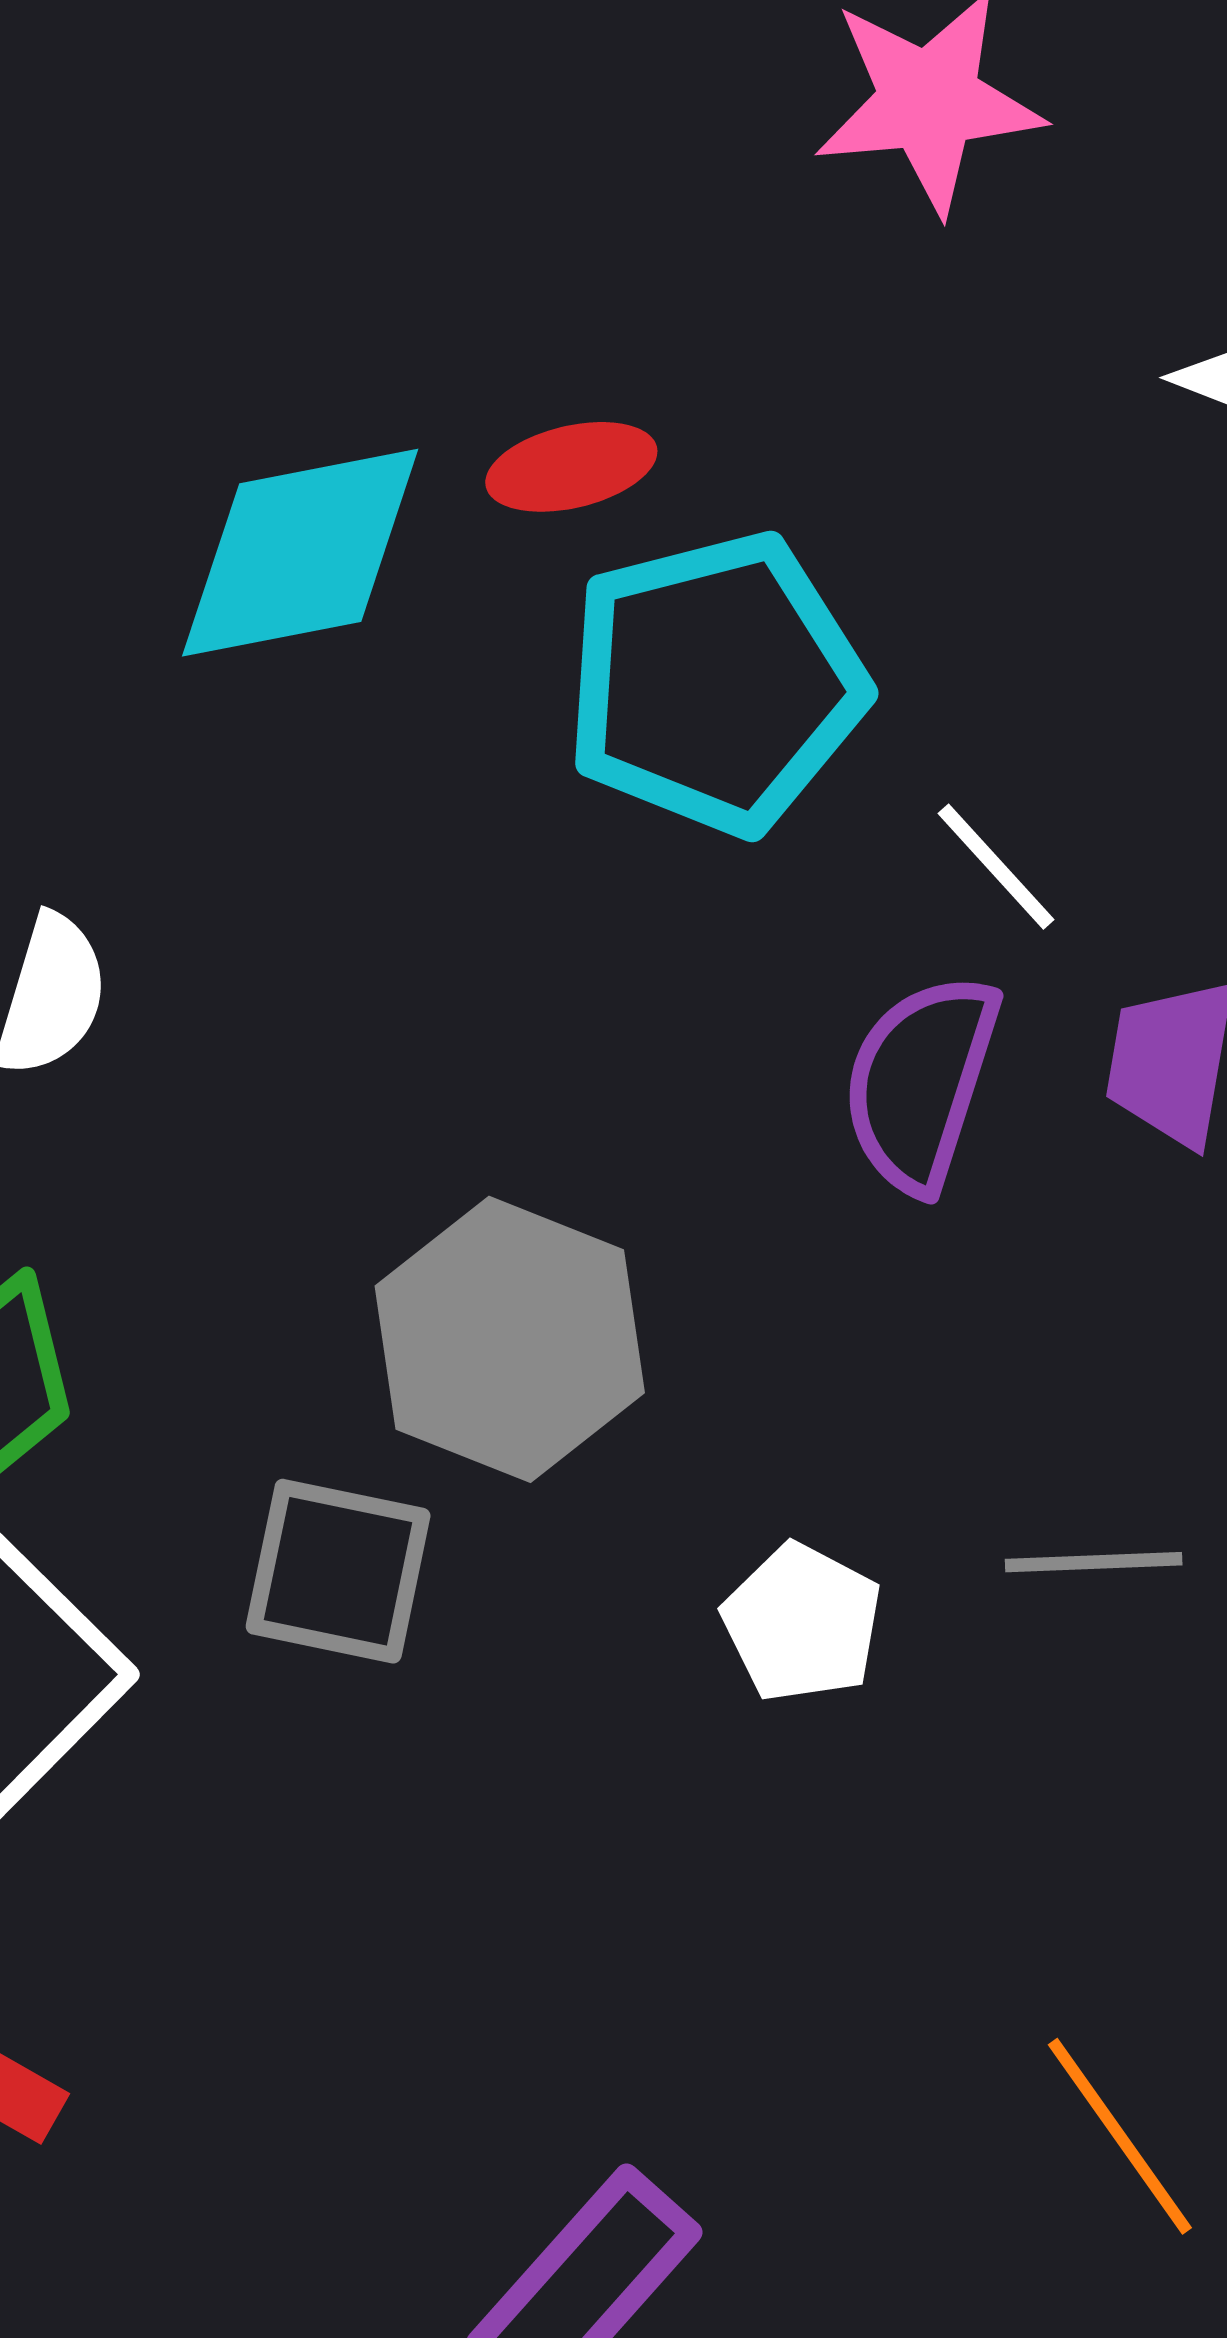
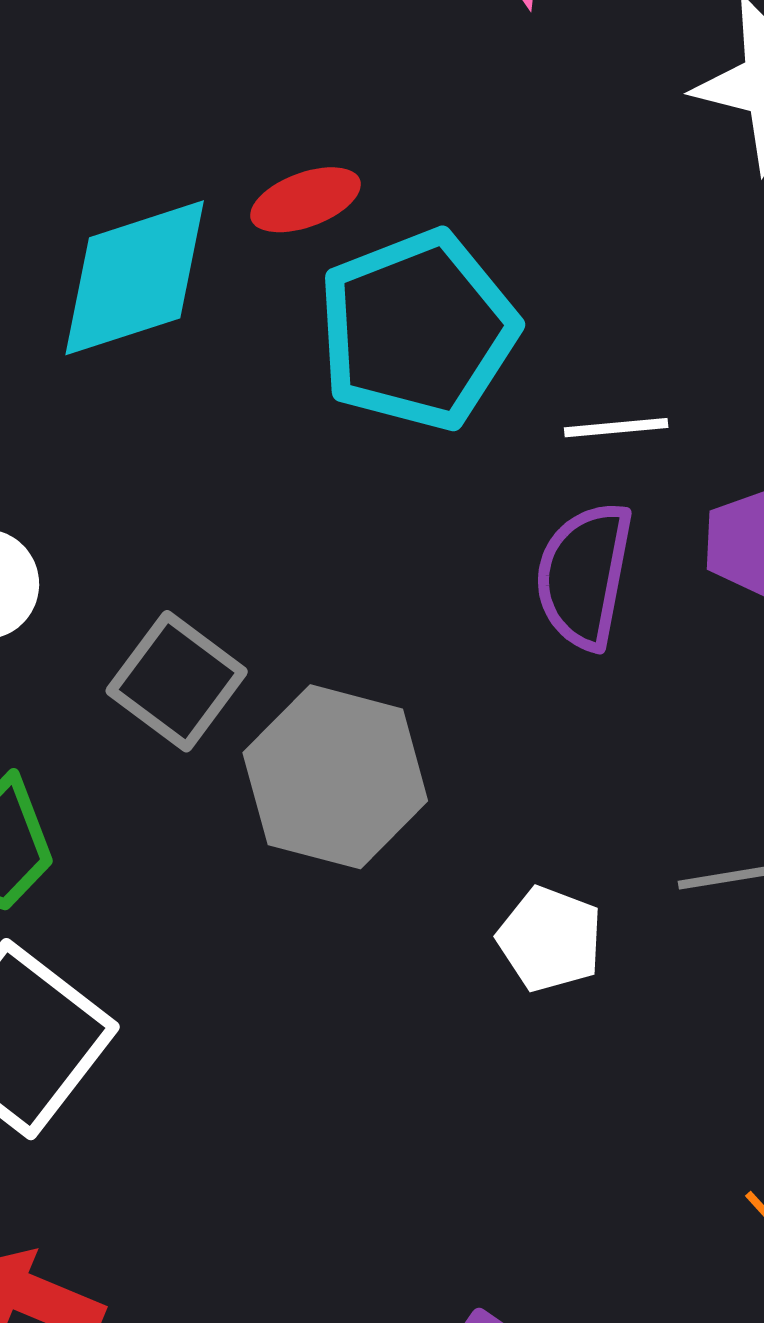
white line: (996, 867) -> (616, 428), turned -46
gray square: (338, 1571) -> (177, 681), moved, turned 32

